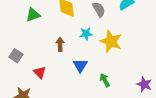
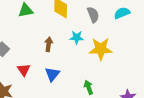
yellow star: (111, 41) -> (101, 49), turned -30
blue triangle: (80, 65) -> (52, 74), moved

